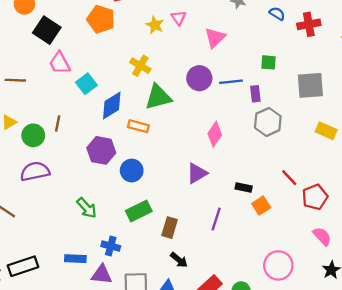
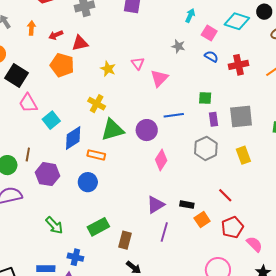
pink triangle: (179, 18) -> (138, 63), moved
purple circle: (199, 78) -> (147, 130), moved
purple rectangle: (255, 94) -> (214, 119), moved
yellow rectangle: (326, 131) -> (243, 155), moved, turned 48
purple hexagon: (101, 150) -> (48, 174), moved
blue circle: (132, 171) -> (88, 182), moved
purple triangle: (197, 173) -> (156, 205), moved
red pentagon: (315, 197) -> (232, 227), moved

